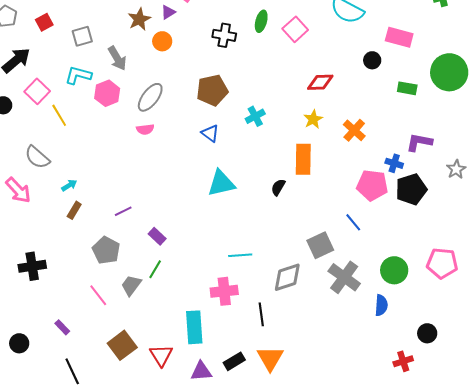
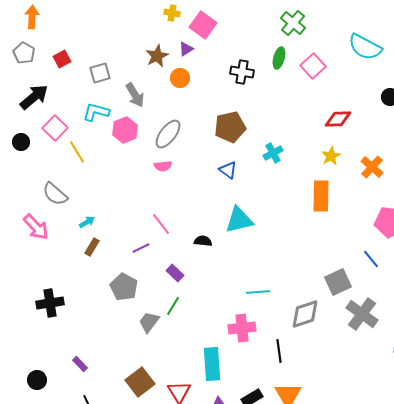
black semicircle: (278, 187) -> (203, 241), moved, turned 66
pink line: (98, 295) -> (161, 224), moved

